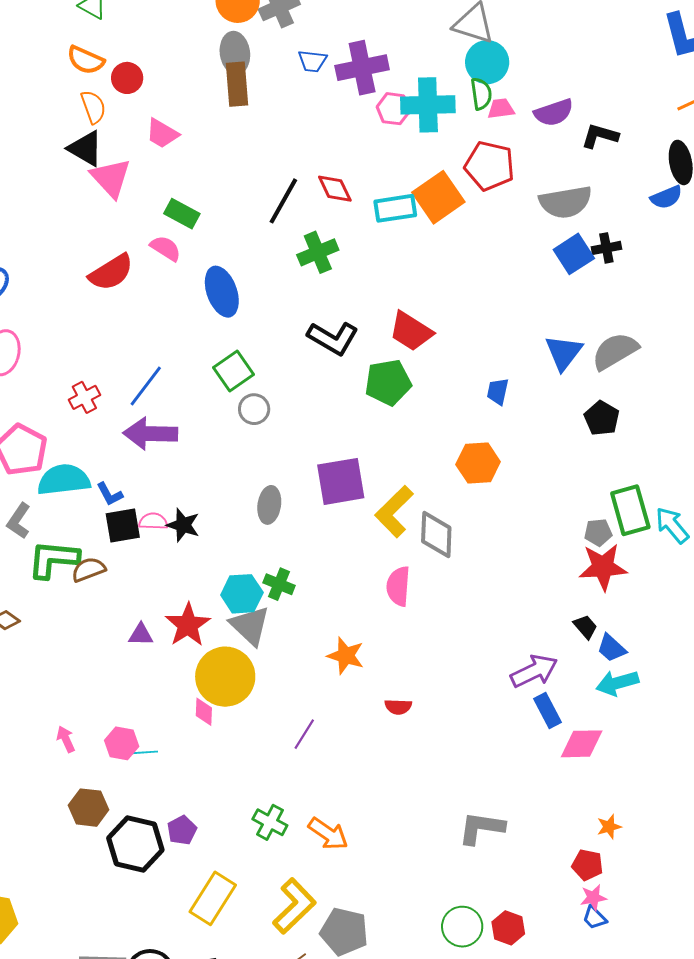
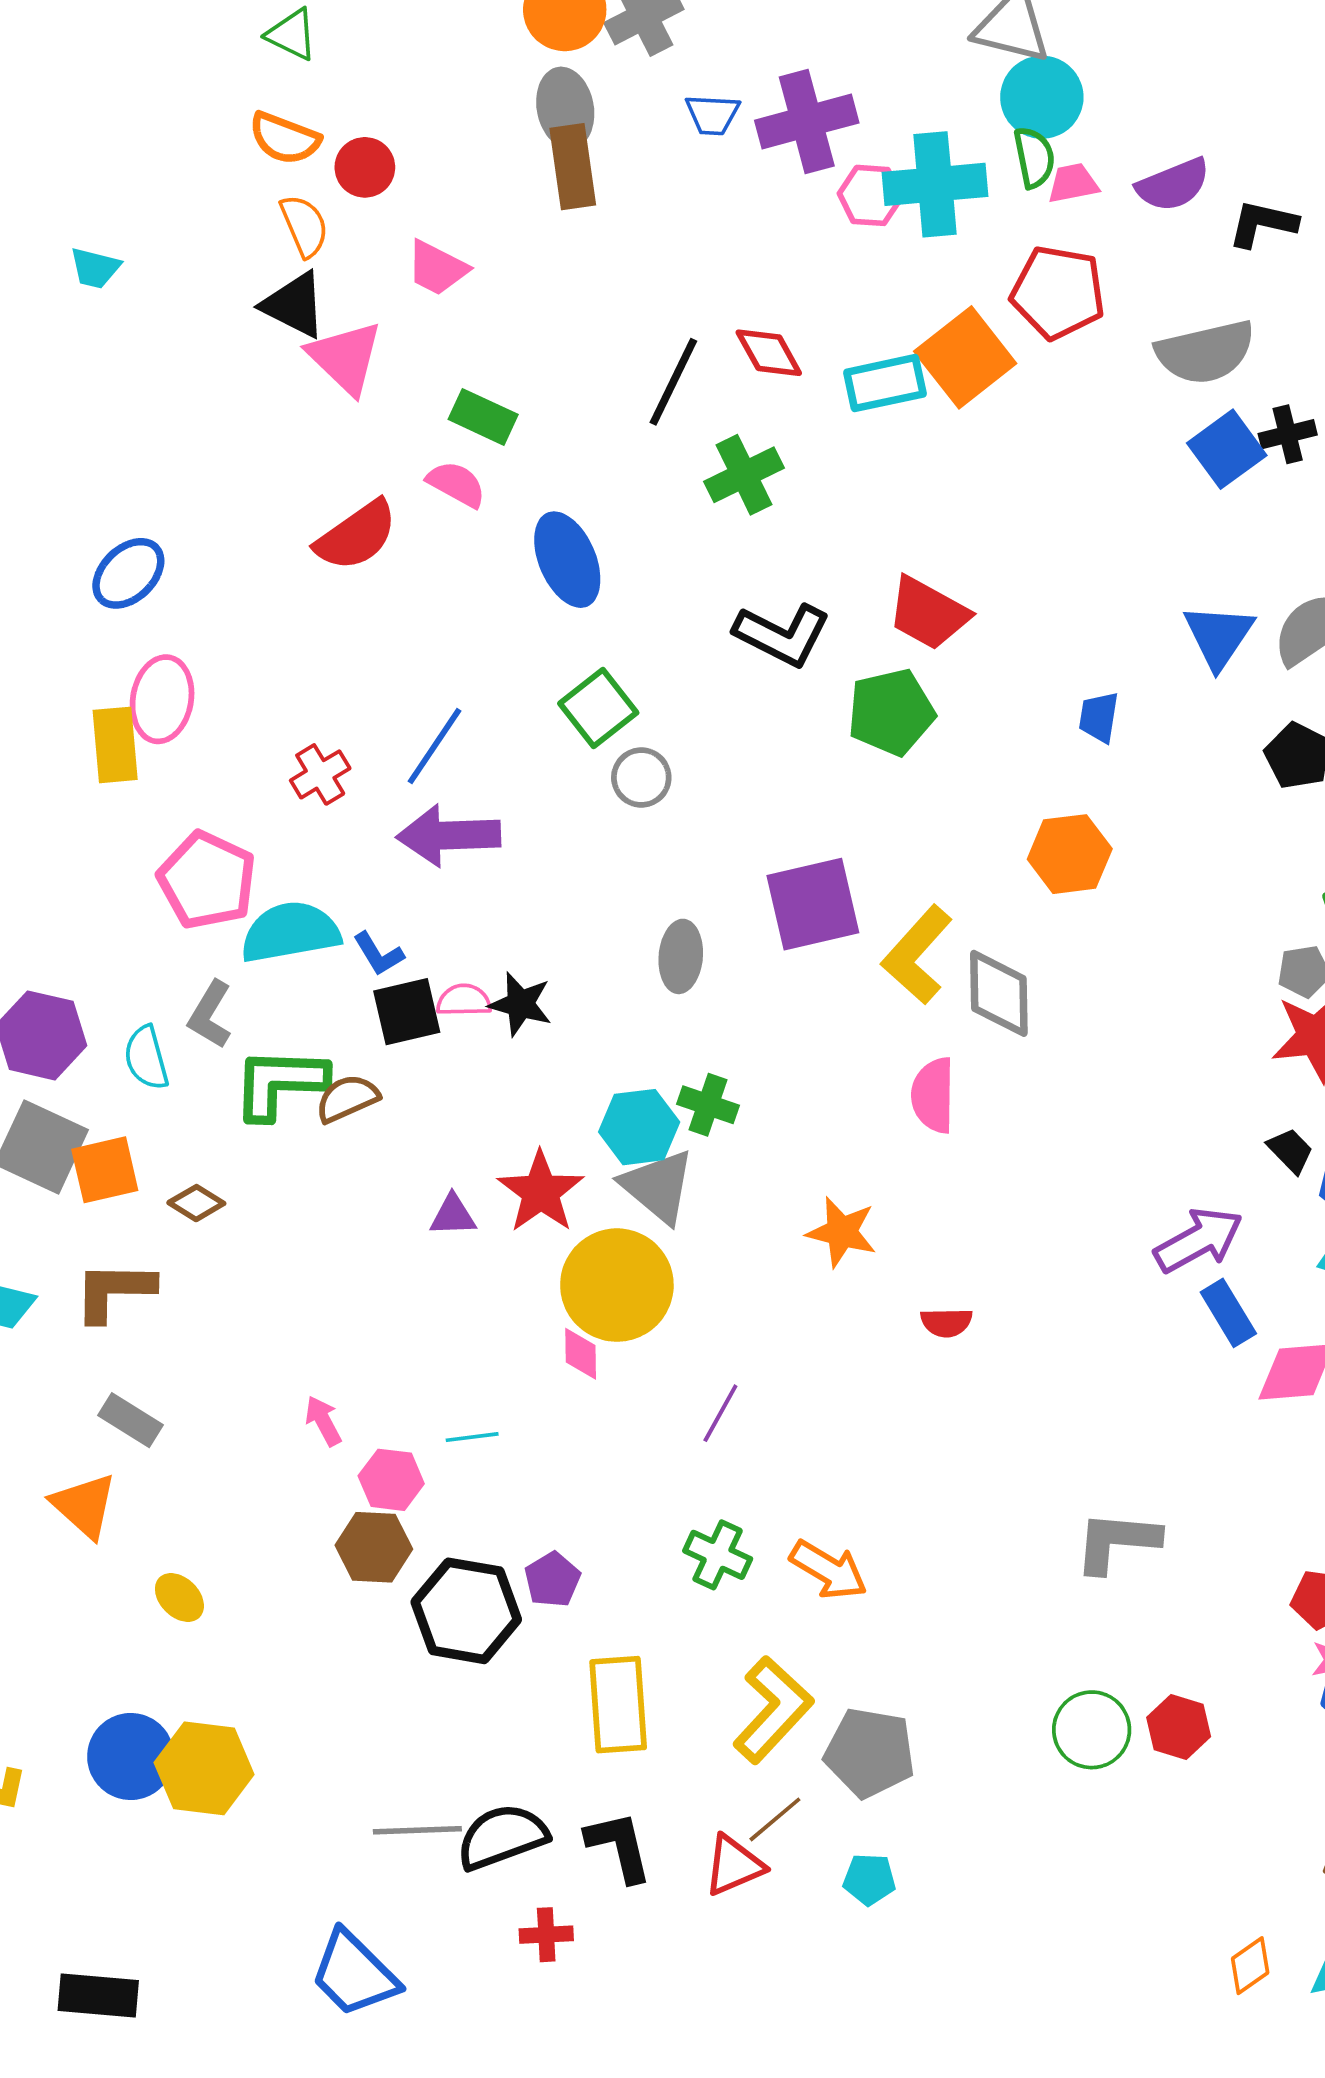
purple line: (304, 734) -> (720, 1413), moved
pink hexagon: (122, 743) -> (391, 1480), moved
yellow rectangle: (213, 898) -> (618, 1705), turned -33

